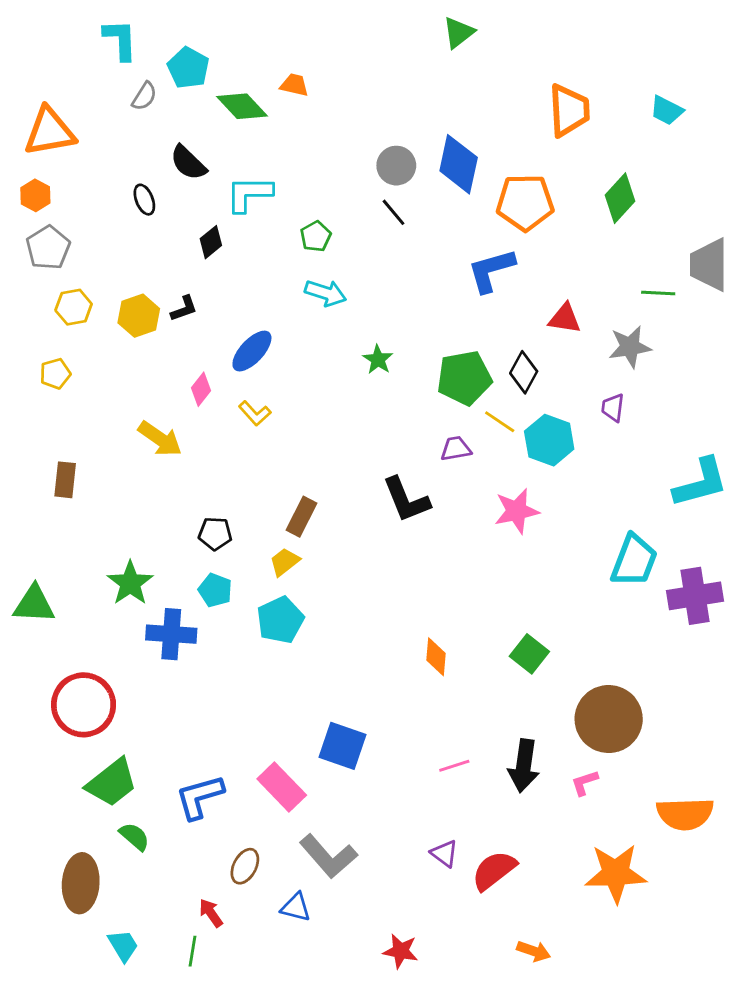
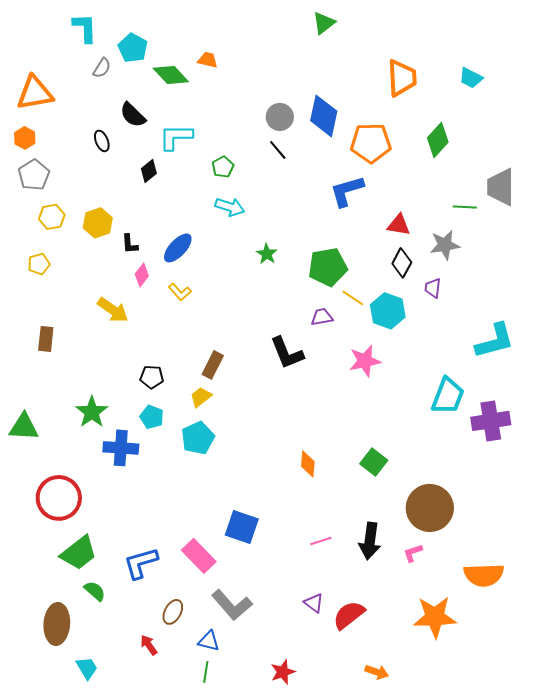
black L-shape: (184, 309) -> (130, 244), moved, turned 105
black diamond: (524, 372) -> (402, 263), moved
green line: (192, 951) -> (206, 672), moved
red star: (401, 951) -> (283, 672), turned -30

